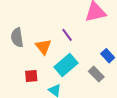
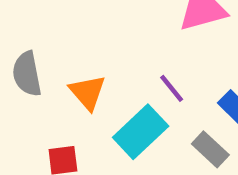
purple line: (67, 35) -> (172, 88), moved

